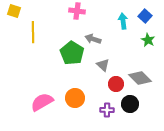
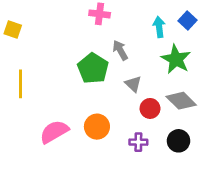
yellow square: (14, 11) -> (13, 29), moved
yellow line: (33, 32) -> (21, 84), moved
gray arrow: (93, 39) -> (120, 50), turned 42
green star: (148, 40) -> (176, 59), moved, size x1.6
black circle: (130, 104) -> (179, 141), moved

